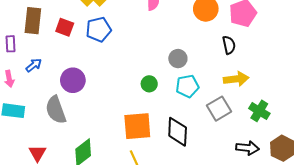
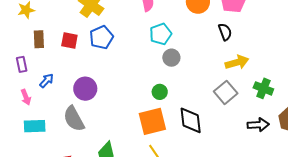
brown rectangle: (33, 21) -> (39, 39), size x0.7
gray circle: (178, 59) -> (171, 58), moved
green circle: (149, 84) -> (160, 92), moved
cyan pentagon: (187, 86) -> (161, 34), moved

